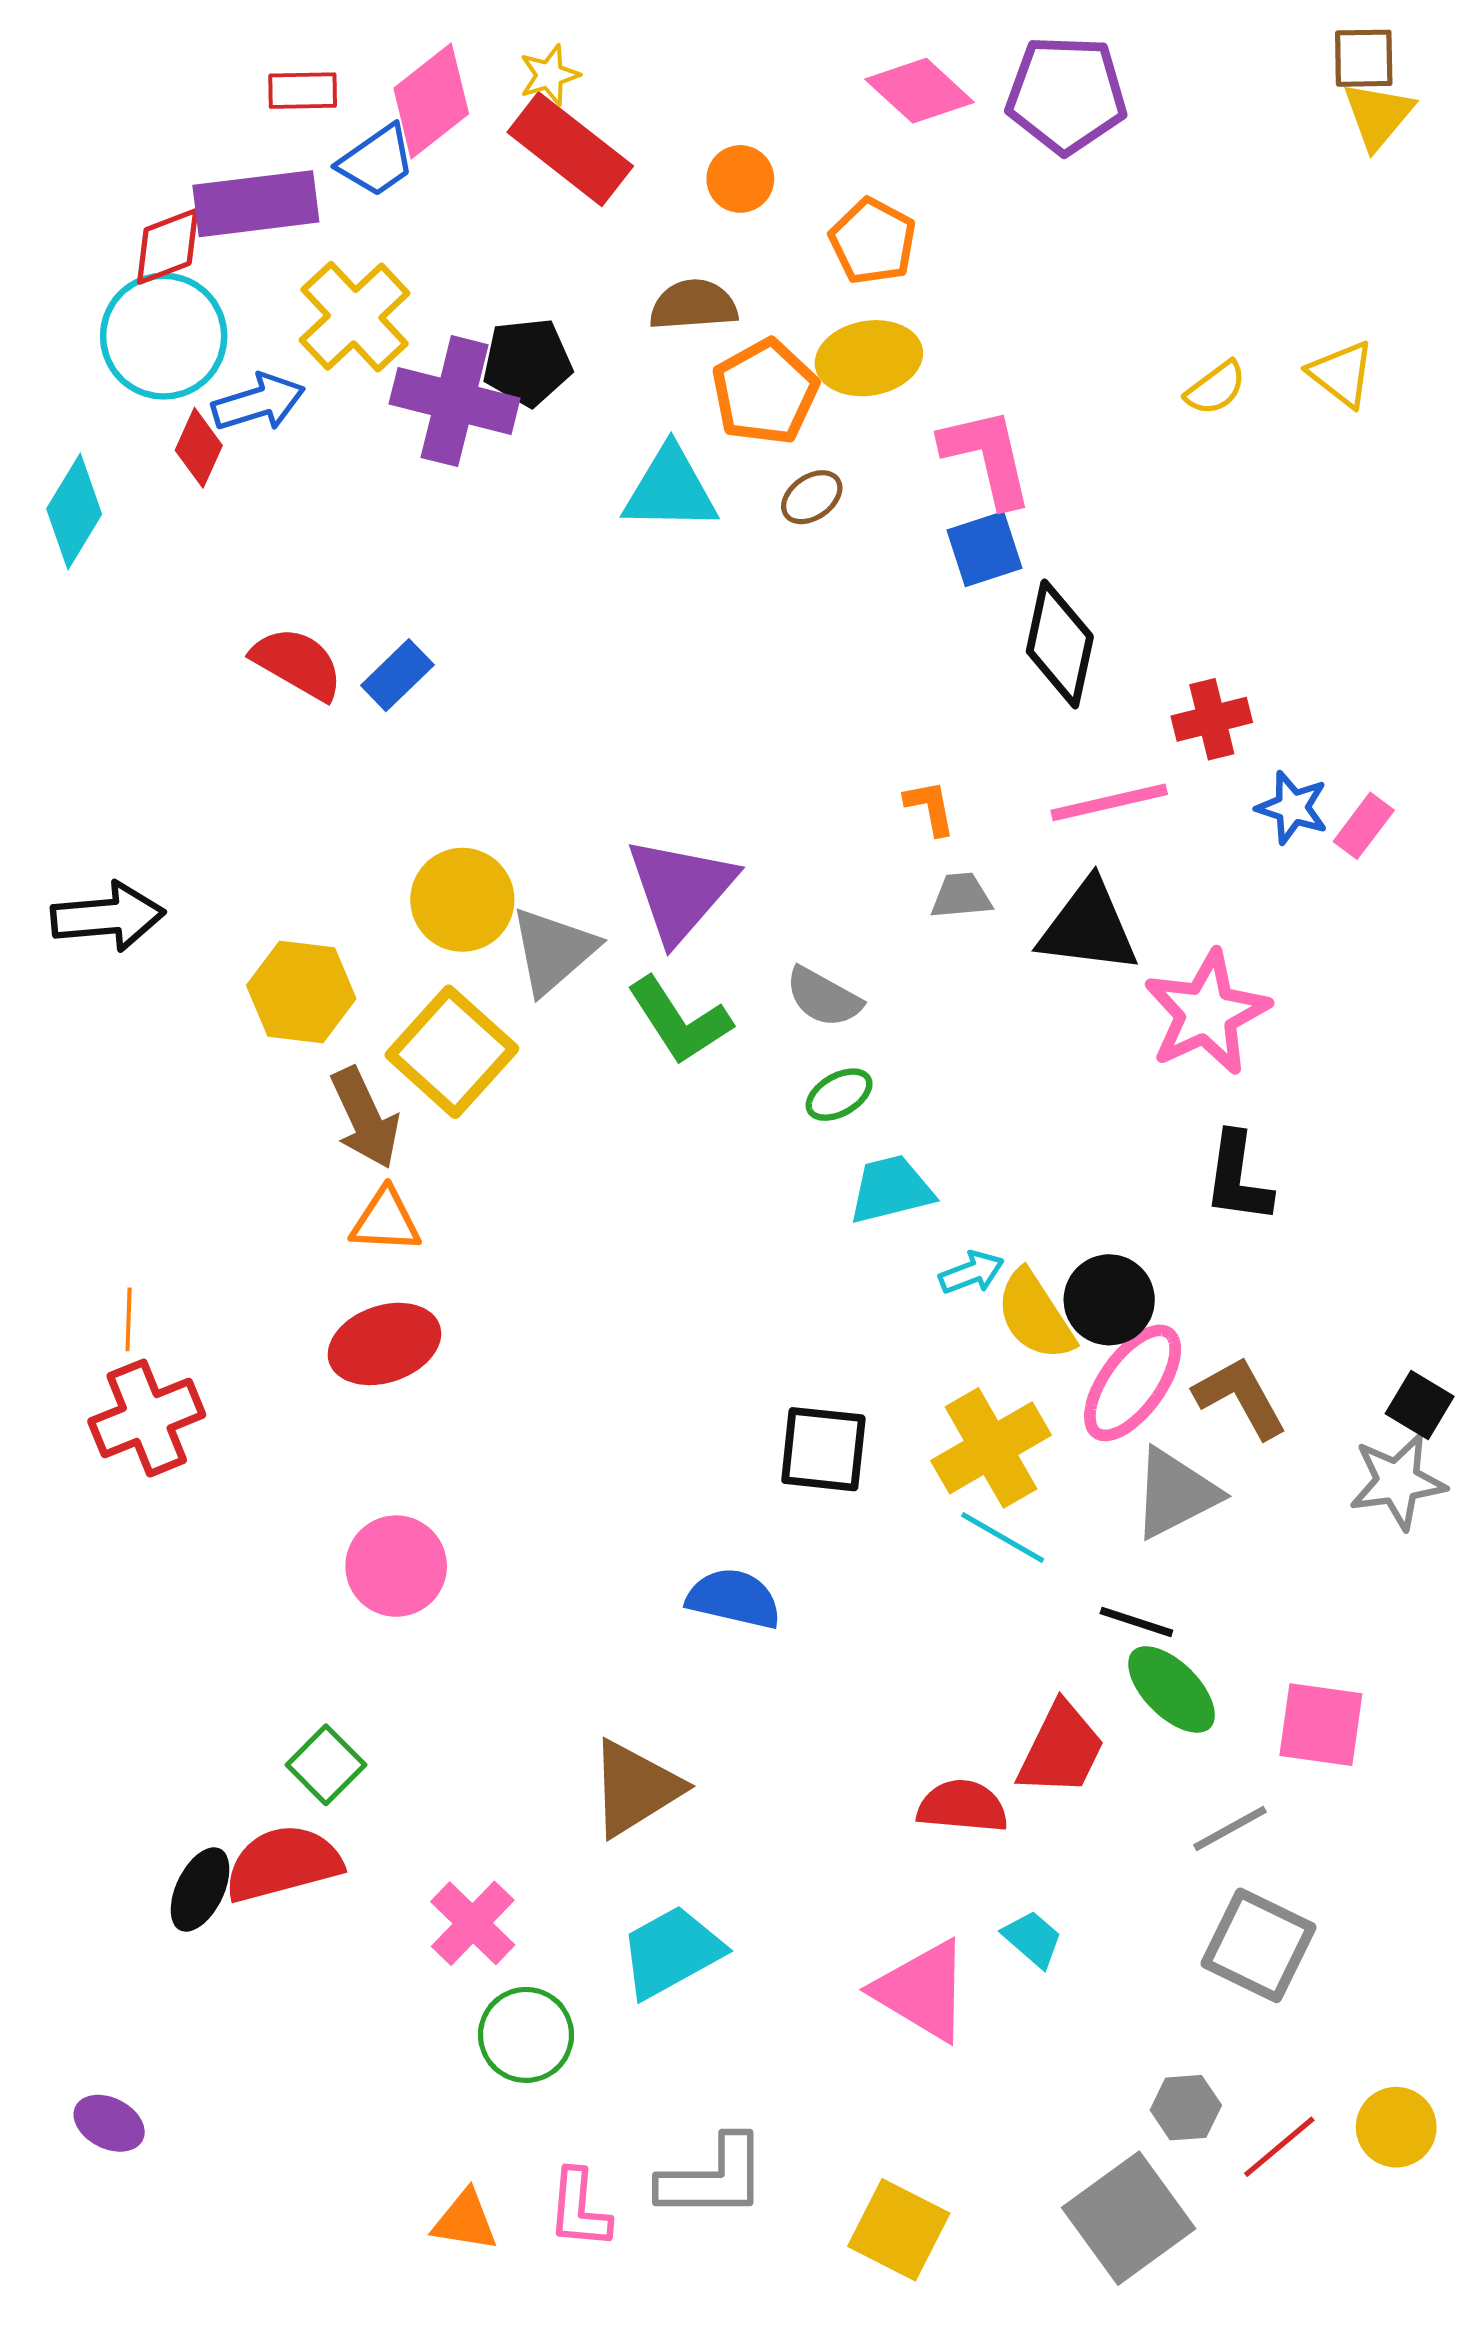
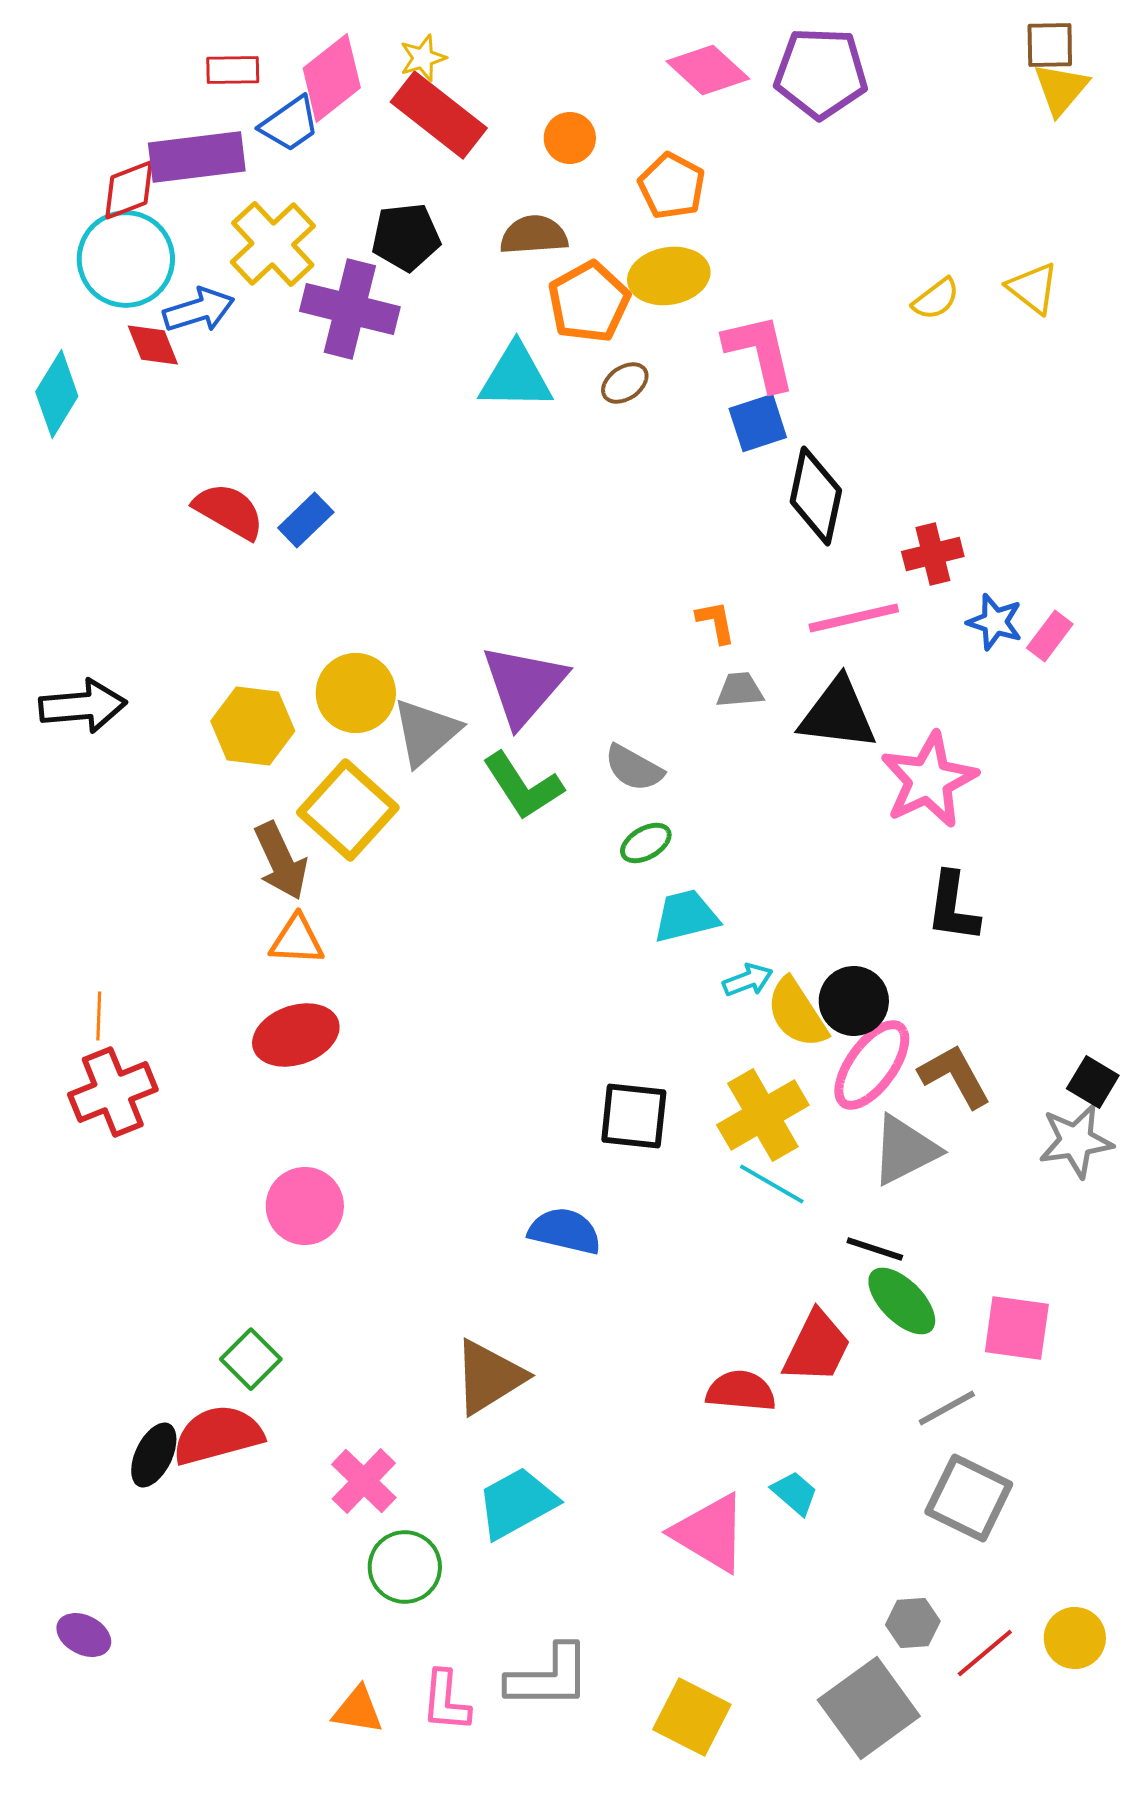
black pentagon: (527, 362) -> (406, 237), moved
red diamond: (199, 448) -> (153, 345), turned -46
yellow hexagon: (301, 992) -> (253, 726), moved

